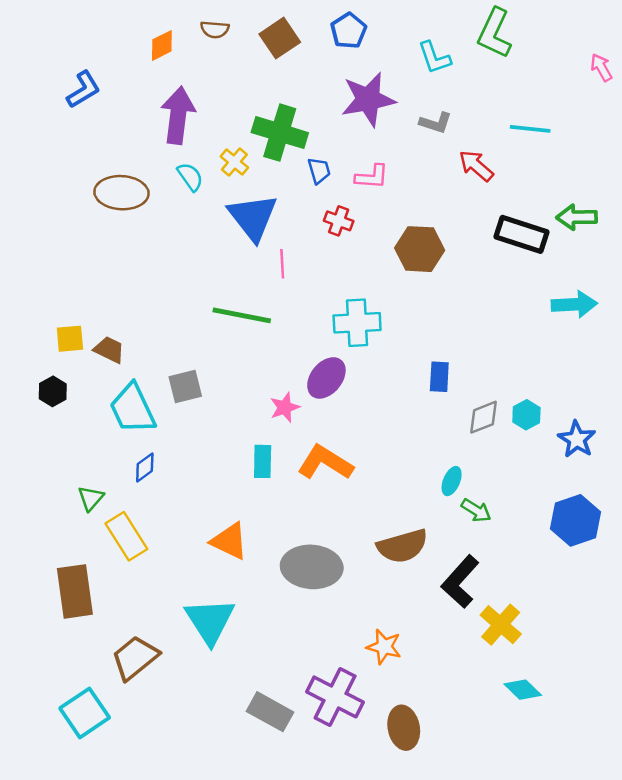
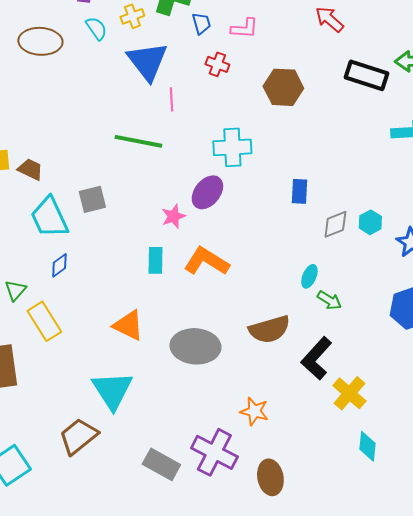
yellow cross: (234, 162) -> (132, 16), turned 30
brown trapezoid: (135, 658) -> (78, 436), moved
cyan diamond: (523, 690) -> (367, 446), turned 52

